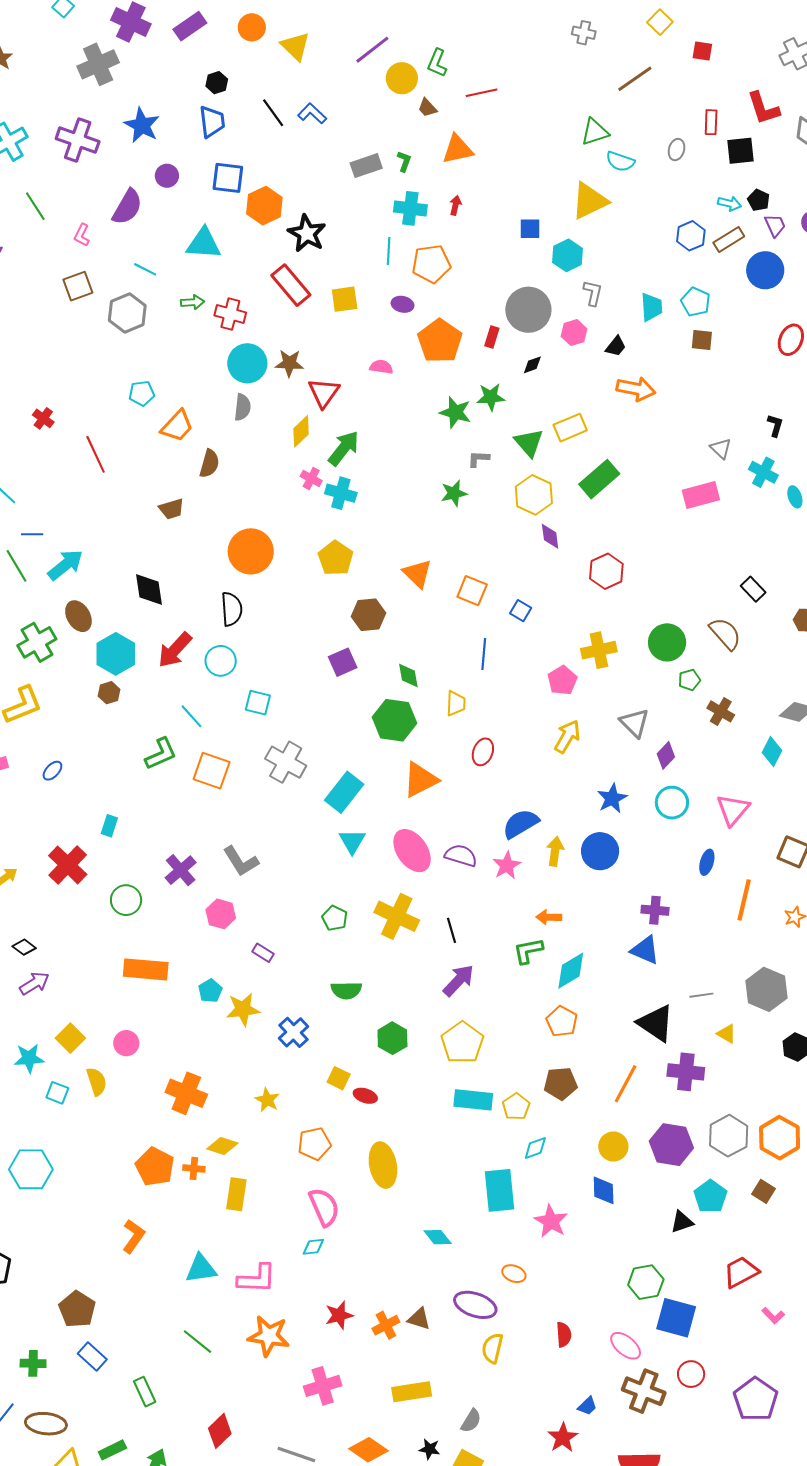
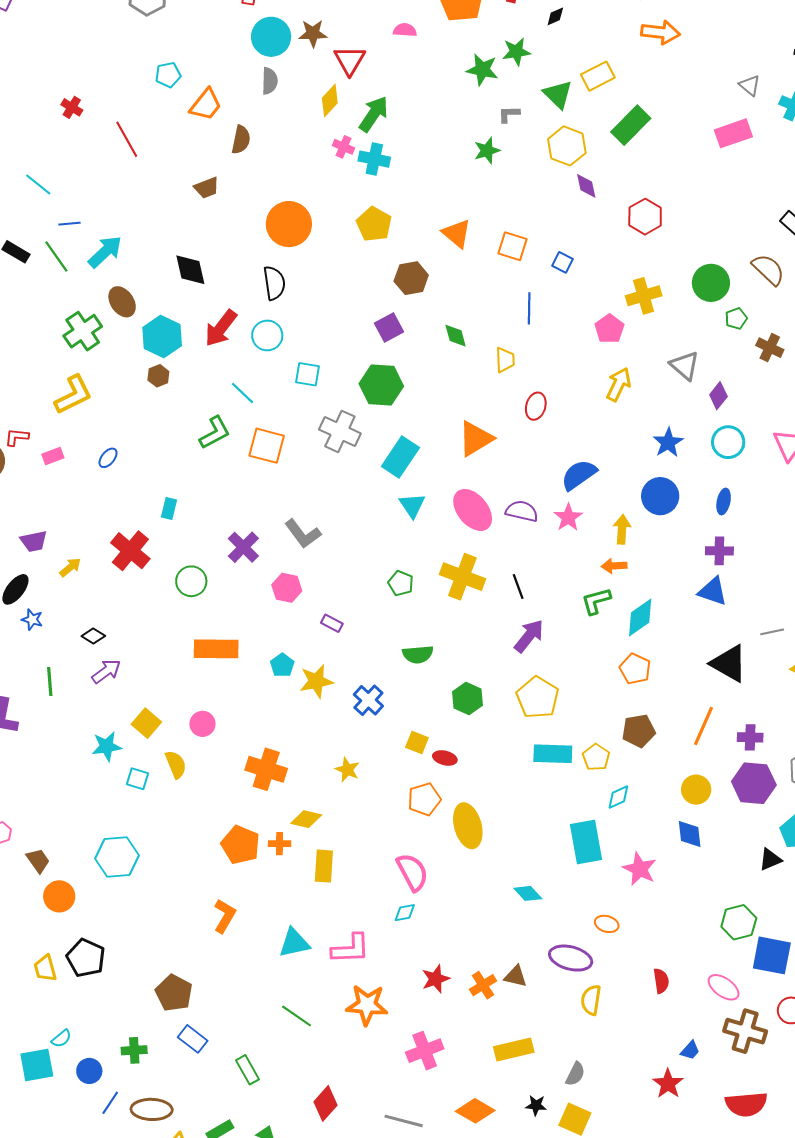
green hexagon: (395, 720) -> (381, 385), moved
yellow arrow: (555, 851) -> (622, 529), moved
blue ellipse: (707, 862) -> (724, 501), moved
purple cross: (686, 1072) -> (750, 737), moved, size x0.7
orange pentagon: (314, 1144) -> (424, 799), moved

